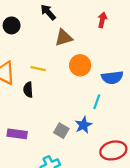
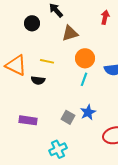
black circle: (12, 25) -> (32, 23), moved
black semicircle: (28, 90) -> (38, 80), turned -80
cyan line: (97, 102) -> (84, 79), moved

